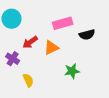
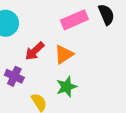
black semicircle: (87, 35) -> (106, 15), moved, turned -91
green star: (72, 71) -> (67, 87), moved

